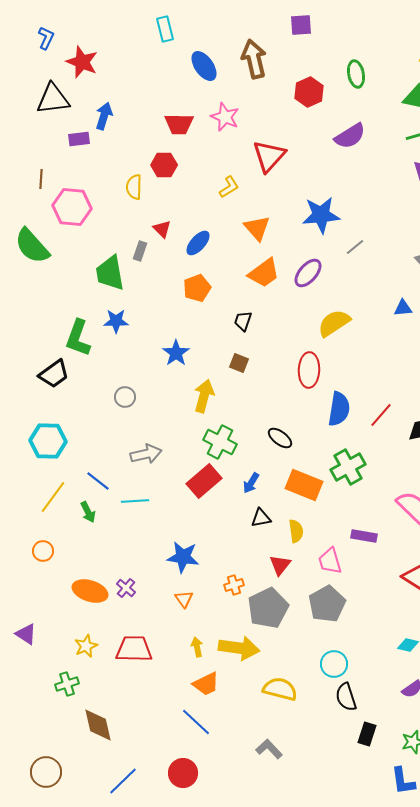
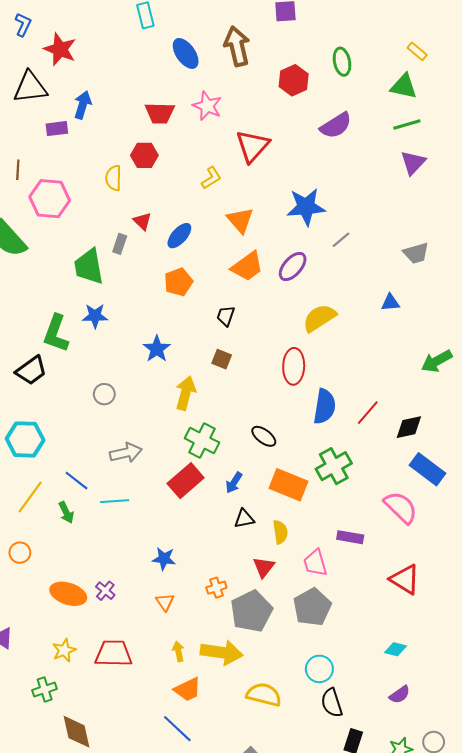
blue star: (183, 557) -> (164, 559), size x0.7

